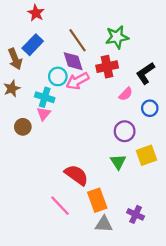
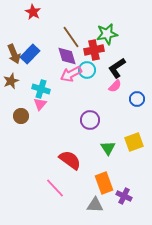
blue rectangle: (33, 45) -> (30, 54), moved
red cross: (107, 67) -> (94, 50), moved
black L-shape: (145, 73) -> (117, 68), moved
cyan circle: (58, 76) -> (87, 70), moved
purple circle: (125, 131) -> (90, 120), moved
orange rectangle: (97, 200) -> (104, 183), moved

